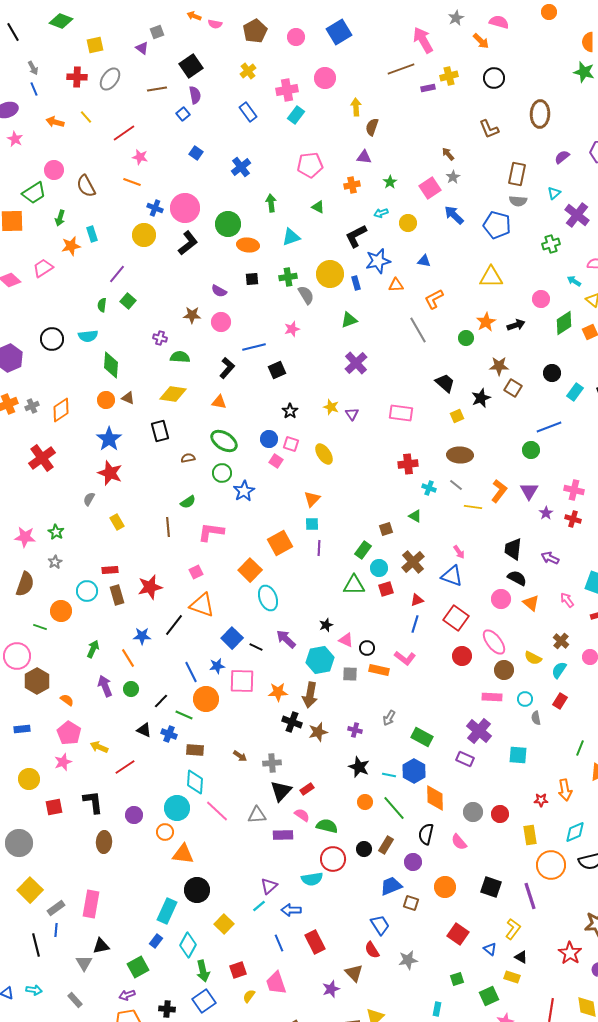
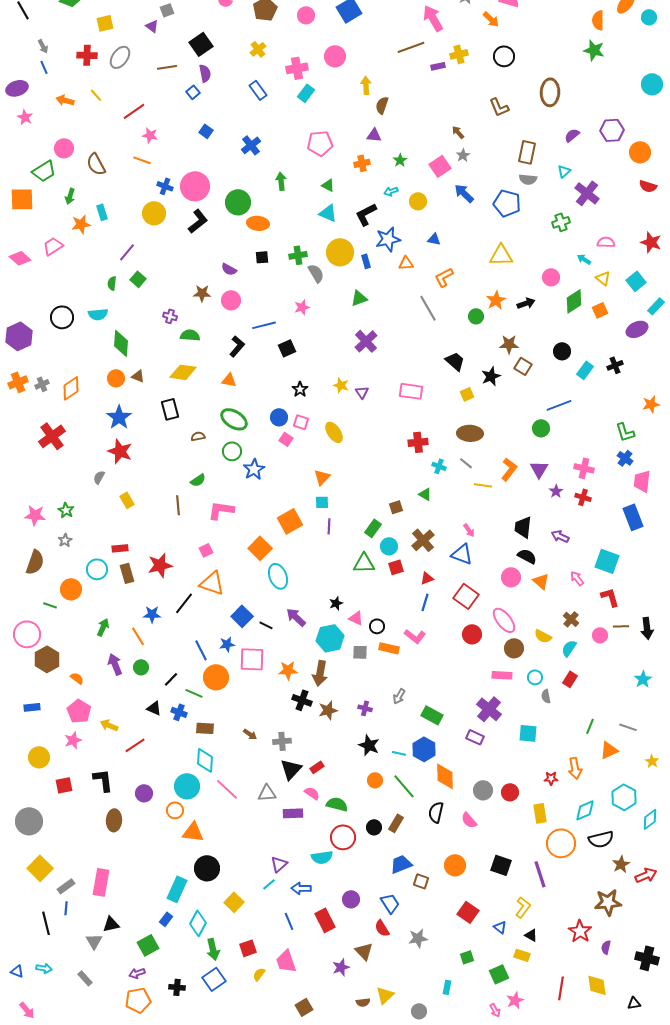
cyan triangle: (291, 237) -> (328, 213), moved, turned 42
purple circle: (413, 862) -> (351, 899), moved

